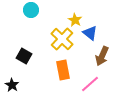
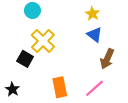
yellow star: (75, 20) -> (92, 14), moved
yellow cross: (62, 39) -> (43, 41), moved
orange rectangle: (63, 70) -> (60, 87), moved

